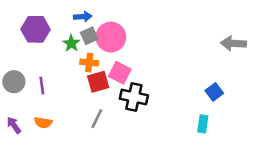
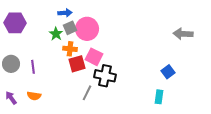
purple hexagon: (36, 29) -> (15, 23), moved
gray line: (97, 119) -> (87, 93), moved

